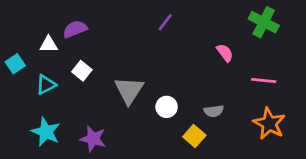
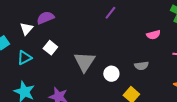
white triangle: (49, 44) -> (26, 29), turned -48
pink semicircle: (225, 53) -> (153, 35), turned 112
gray semicircle: (214, 111) -> (141, 66), moved

